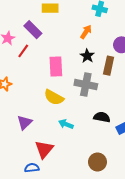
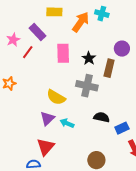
orange arrow: (86, 32) -> (81, 22), moved, size x1.5
pink rectangle: (56, 66) -> (63, 53), moved
purple triangle: (25, 122) -> (47, 118), moved

